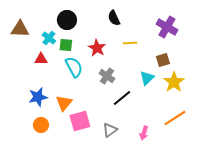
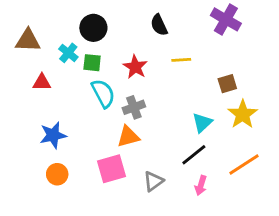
purple cross: (167, 27) -> (226, 19), moved
red triangle: (41, 59) -> (42, 82), moved
gray cross: (107, 76) -> (134, 107), moved, turned 35
cyan triangle: (147, 78) -> (202, 123), moved
black line: (122, 98) -> (194, 155), moved
orange triangle: (64, 103) -> (128, 137), moved, turned 36

